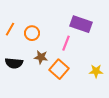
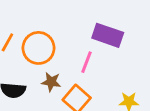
orange circle: (32, 33) -> (38, 48), size x1.5

